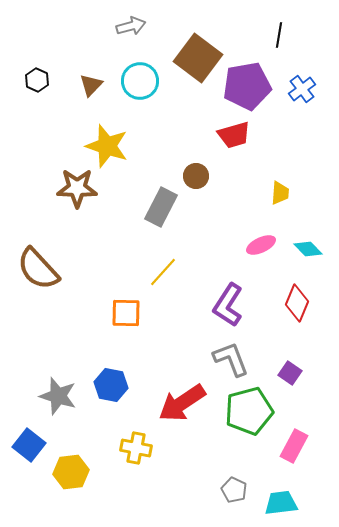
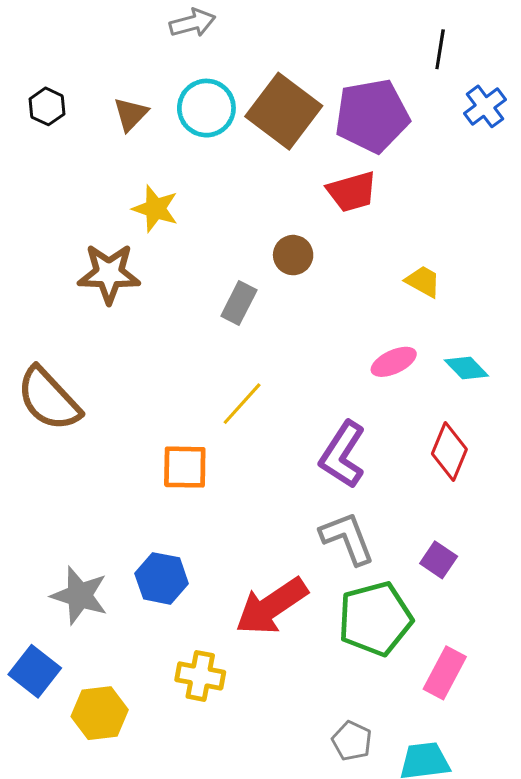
black line: (279, 35) -> (440, 49), moved
brown square: (198, 58) -> (284, 111), moved
blue cross: (302, 89) -> (485, 106), moved
yellow star: (107, 146) -> (155, 209), size x0.7
yellow trapezoid: (280, 193) -> (423, 281), turned -65
gray rectangle: (161, 207) -> (239, 303), size x0.7

